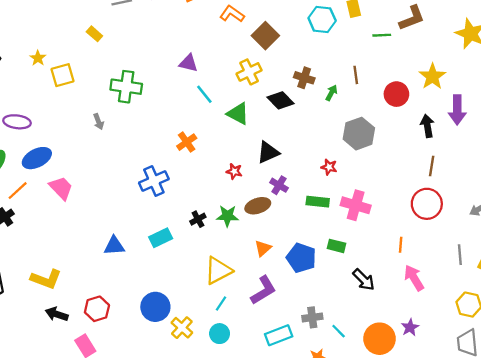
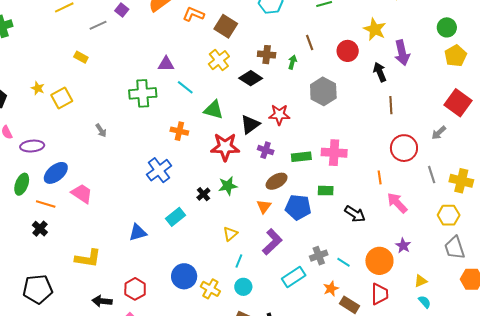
green cross: (126, 87) -> (143, 93), moved
green triangle: (238, 114) -> (214, 110), moved
orange cross: (187, 142) -> (179, 131), turned -30
red star: (329, 167) -> (279, 115), moved, size x1.5
red star: (234, 171) -> (225, 147), size x2.0
orange line: (18, 191) -> (46, 204), turned 72
red circle: (427, 204) -> (404, 148), moved
brown ellipse: (258, 206) -> (277, 181), moved
yellow triangle: (218, 271) -> (230, 234), size x0.6
yellow L-shape: (46, 279) -> (88, 258), moved

